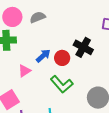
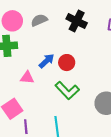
black cross: (83, 47) -> (77, 21), moved
pink triangle: (24, 71) -> (27, 78), turned 40

